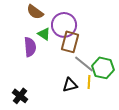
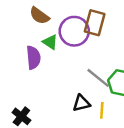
brown rectangle: (70, 42) -> (95, 23), moved
yellow line: (89, 82) -> (102, 110), moved

